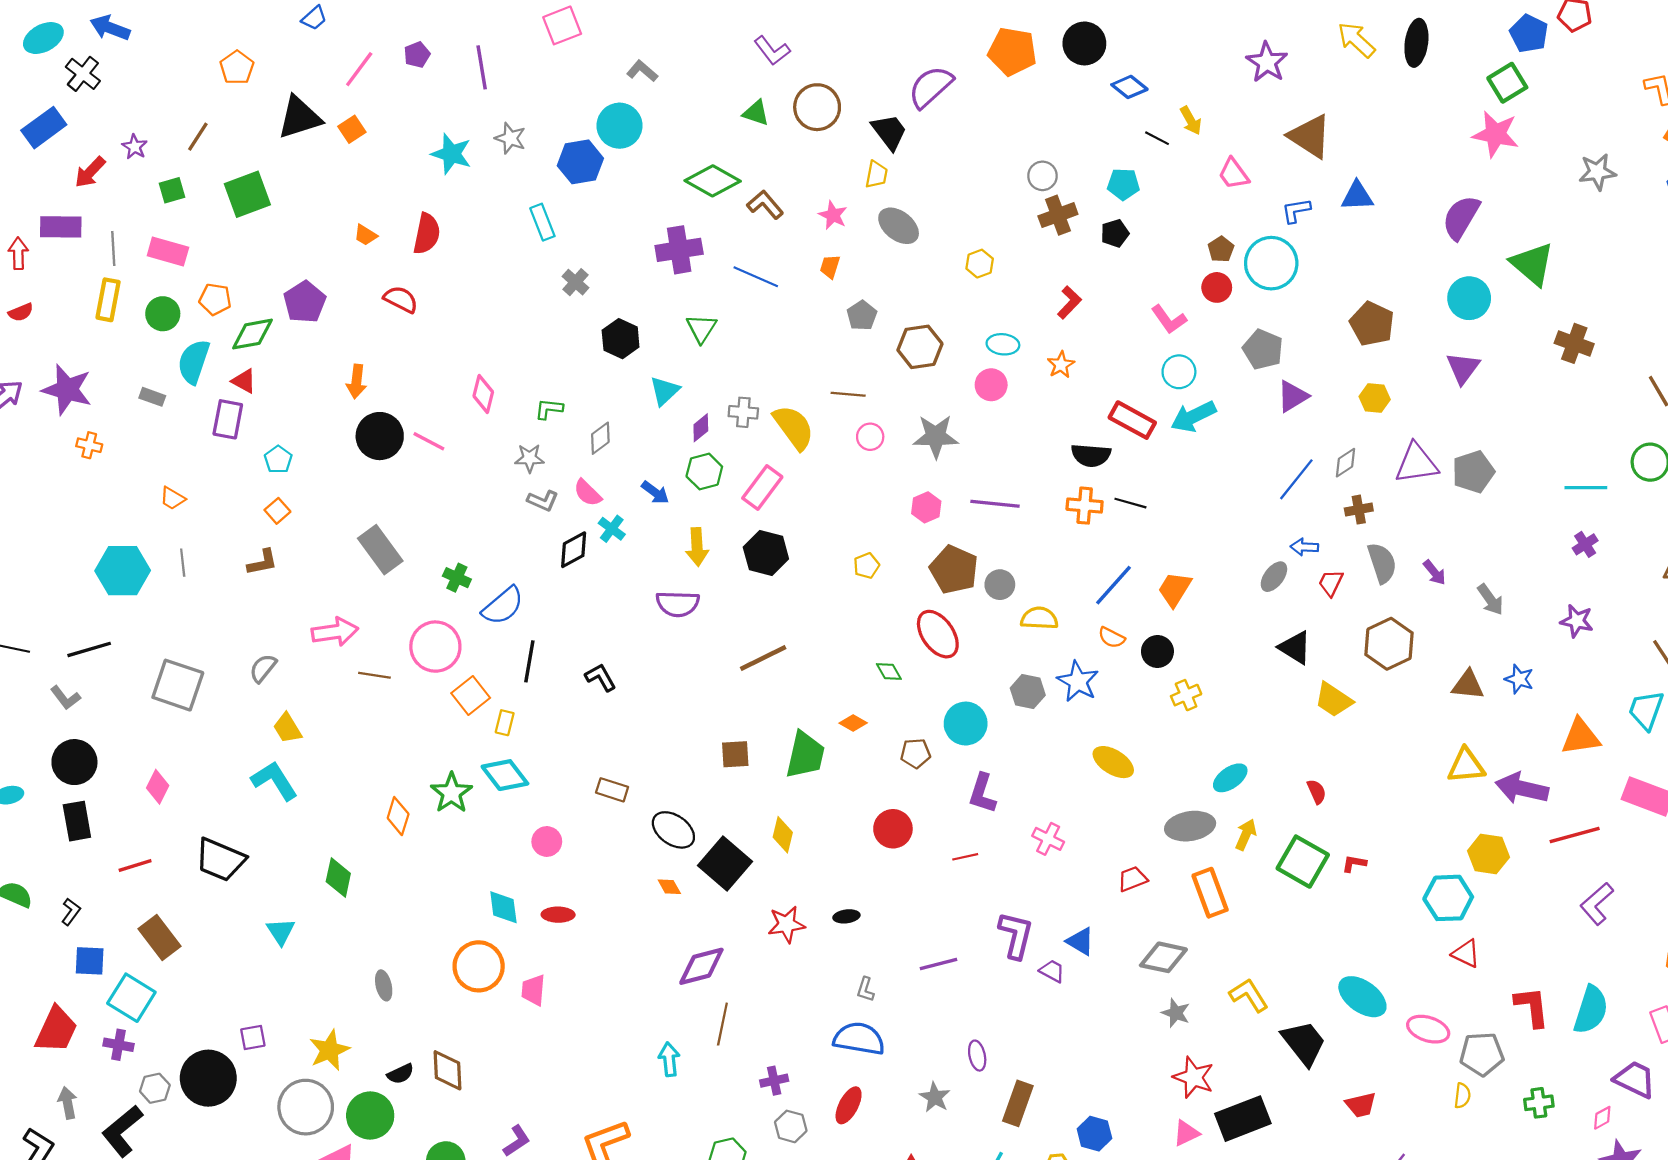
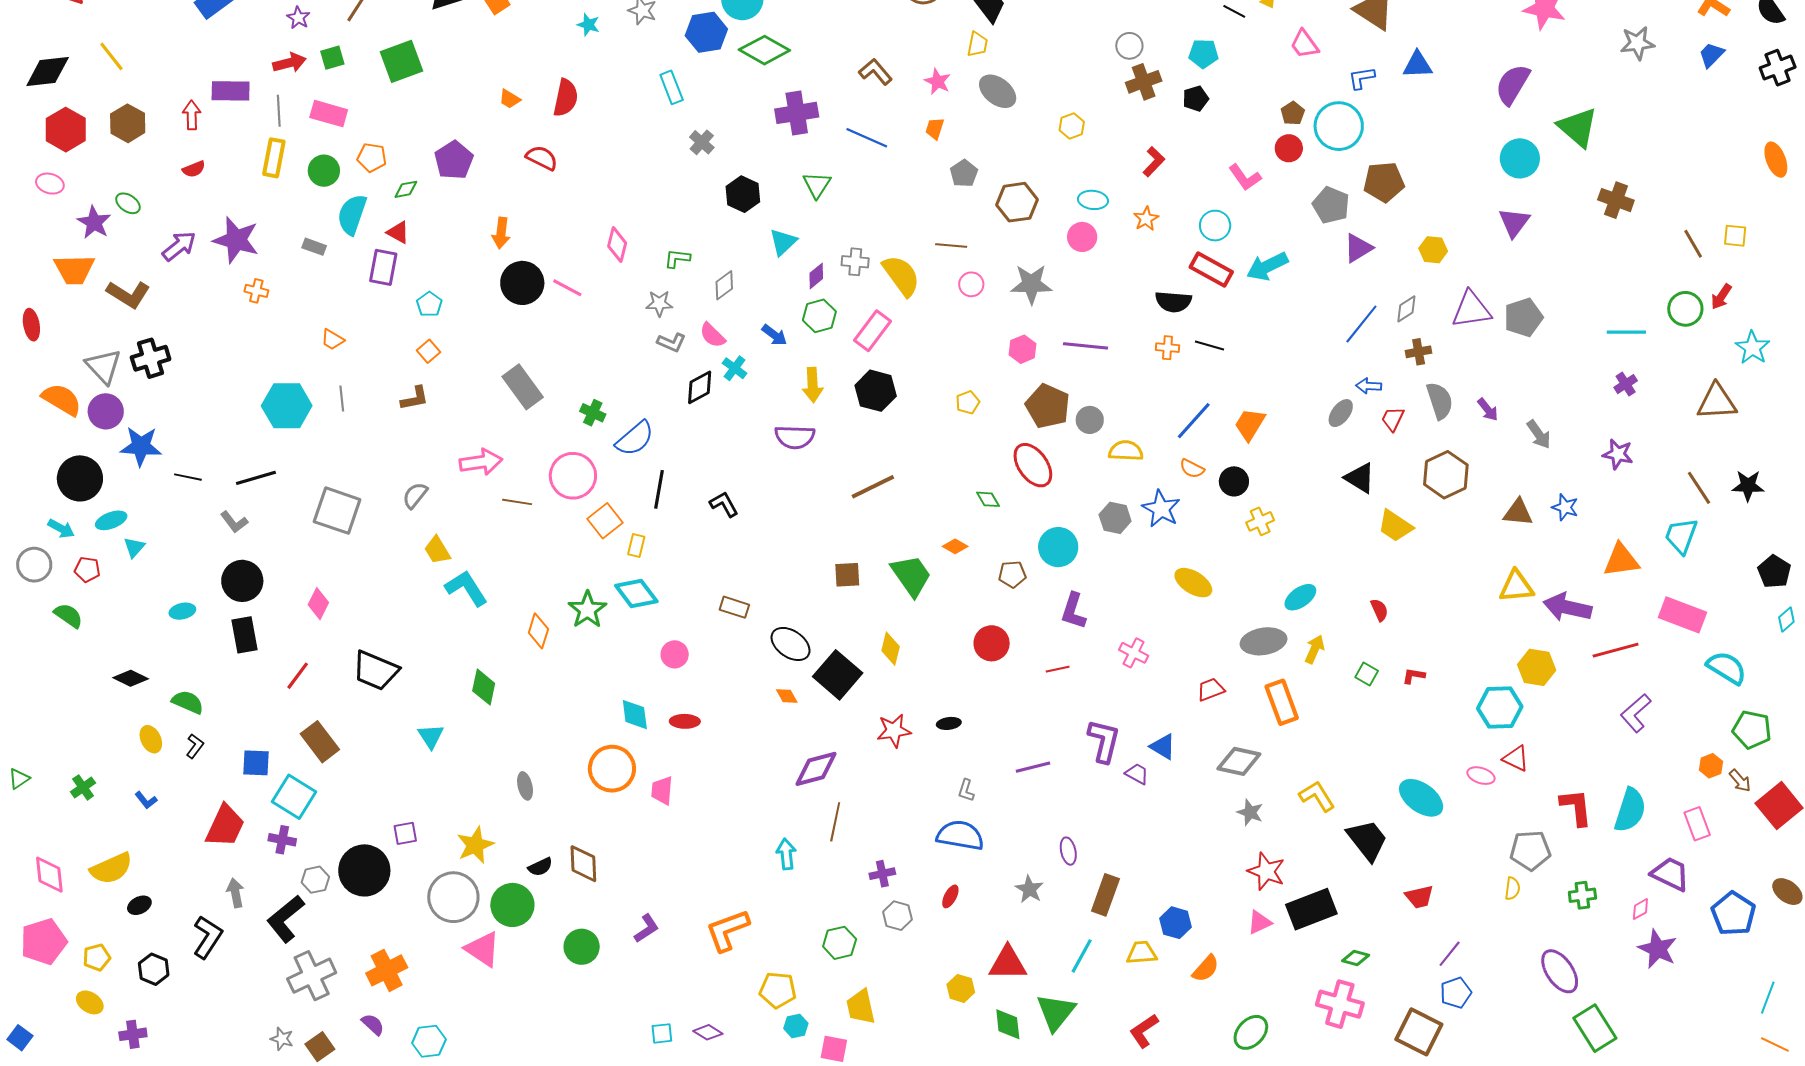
cyan star: (451, 154) -> (588, 25), size x0.6
red arrow: (90, 172) -> (289, 63), moved, turned -148
green diamond: (713, 181) -> (764, 50), moved
brown pentagon: (1372, 324) -> (1384, 182), moved, turned -30
green diamond: (252, 334) -> (406, 189), size x0.6
cyan circle: (1179, 372) -> (1215, 226), moved
orange cross: (1085, 506) -> (1167, 348), size x0.7
green trapezoid: (805, 755) -> (911, 576), turned -48
cyan L-shape: (274, 781) -> (466, 588), moved
green square: (1303, 862) -> (1367, 674), size x0.5
red line: (135, 865) -> (298, 676), turned -36
black L-shape: (71, 912) -> (195, 746), moved
pink ellipse: (1428, 1029) -> (1481, 776), moved, size x0.7
red ellipse: (849, 1105) -> (950, 896), size x0.7

